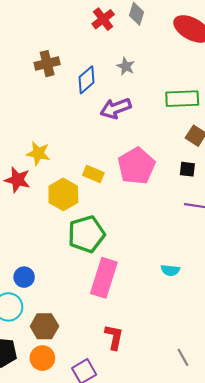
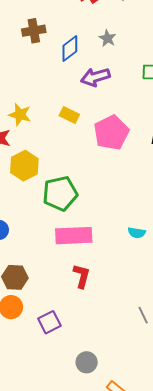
yellow rectangle: (93, 174) -> (69, 115), moved
yellow hexagon: (63, 194) -> (24, 166), moved
pink rectangle: (104, 278) -> (74, 236), turned 66
red L-shape: (114, 337) -> (82, 276), moved

